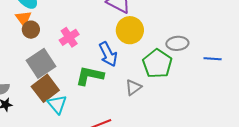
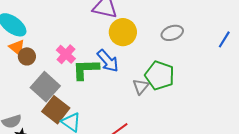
blue line: (213, 59) -> (224, 39), moved, turned -48
green pentagon: (157, 64) -> (160, 75), moved
green L-shape: (90, 76) -> (86, 69), moved

